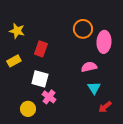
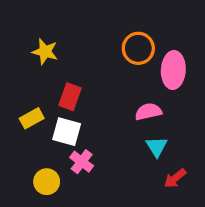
yellow star: (17, 31) -> (45, 52), moved
red rectangle: (41, 49) -> (70, 97), moved
yellow rectangle: (14, 61) -> (32, 118), moved

